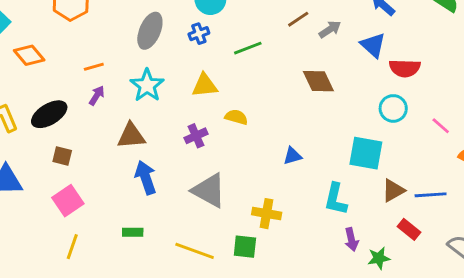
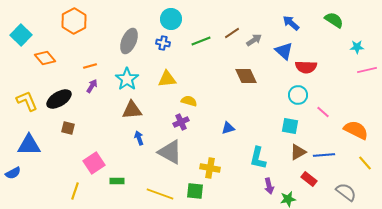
blue cross: (199, 34) -> (163, 43), turned 32
green line: (248, 48) -> (201, 41), moved
pink line: (441, 126) -> (323, 112), moved
brown triangle: (131, 136) -> (132, 110), moved
purple cross: (196, 136) -> (181, 122), moved
cyan square: (366, 153) -> (290, 126), moved, size x0.7
blue arrow: (146, 178) -> (139, 138), moved, size x0.6
pink square: (68, 201) -> (94, 163), moved

